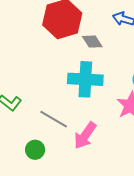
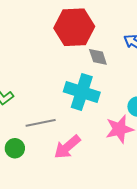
gray line: (54, 119) -> (41, 123), turned -56

